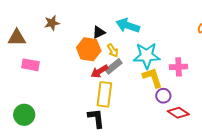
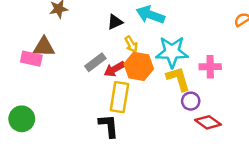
brown triangle: (17, 38) -> (44, 47), moved
orange hexagon: (89, 49) -> (139, 66), moved
gray rectangle: (114, 66) -> (95, 62), moved

